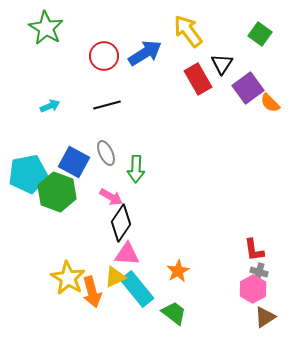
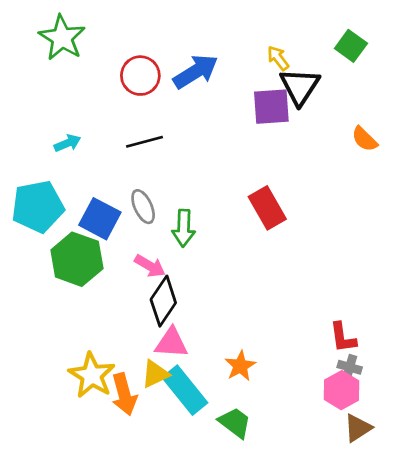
yellow arrow: (188, 31) -> (278, 58), moved, size x0.6
black triangle: (222, 64) -> (300, 86), size x1.4
red rectangle: (198, 79) -> (267, 208), moved
purple square: (248, 88) -> (271, 107), moved, turned 32
cyan pentagon: (28, 174) -> (38, 207), moved

